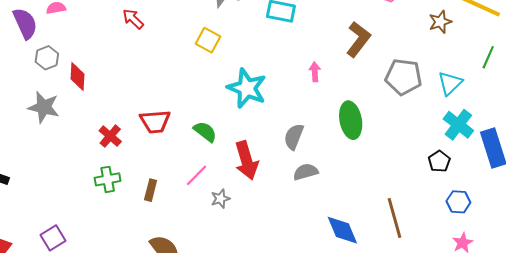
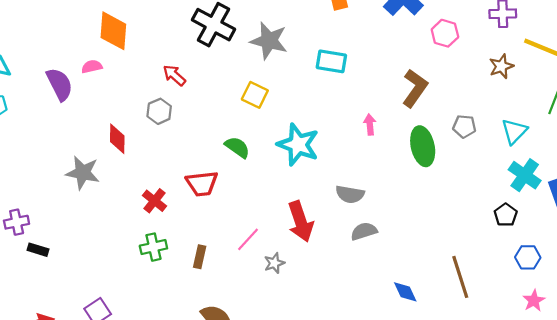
gray hexagon: (47, 58) -> (159, 111), moved
gray pentagon: (403, 77) -> (464, 126), size x0.6
green ellipse: (351, 120) -> (423, 146), moved
green semicircle: (205, 132) -> (237, 147), moved
gray semicircle: (294, 137) -> (350, 194), turned -100
blue diamond: (342, 230) -> (405, 292), size x0.7

